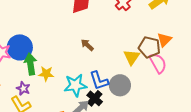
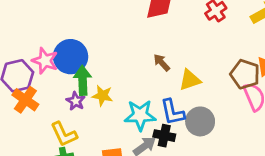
yellow triangle: (132, 57) -> (190, 80), moved, turned 30
purple star: (23, 88) -> (76, 101), moved
black cross: (95, 98) -> (164, 136), turned -35

